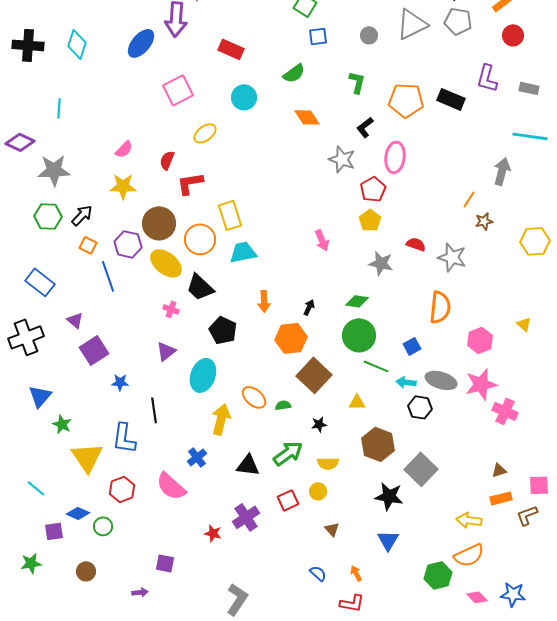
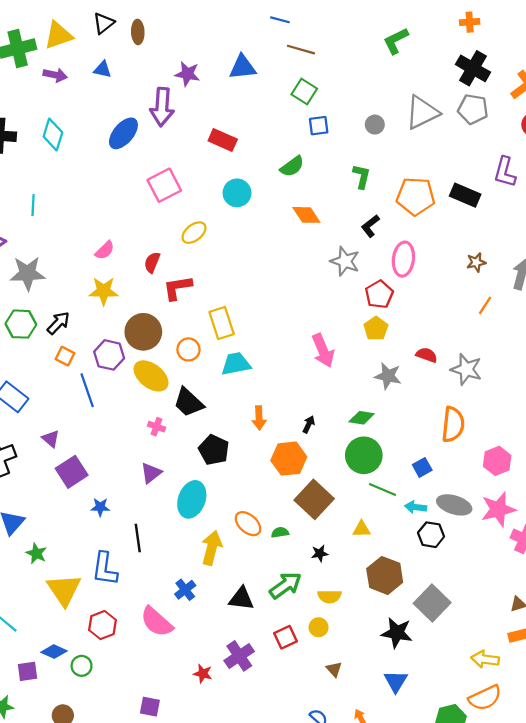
brown star: (484, 221) -> (476, 262), moved
orange circle: (200, 239) -> (188, 349), size x0.7
pink arrow: (322, 240) -> (323, 351), size x1.4

